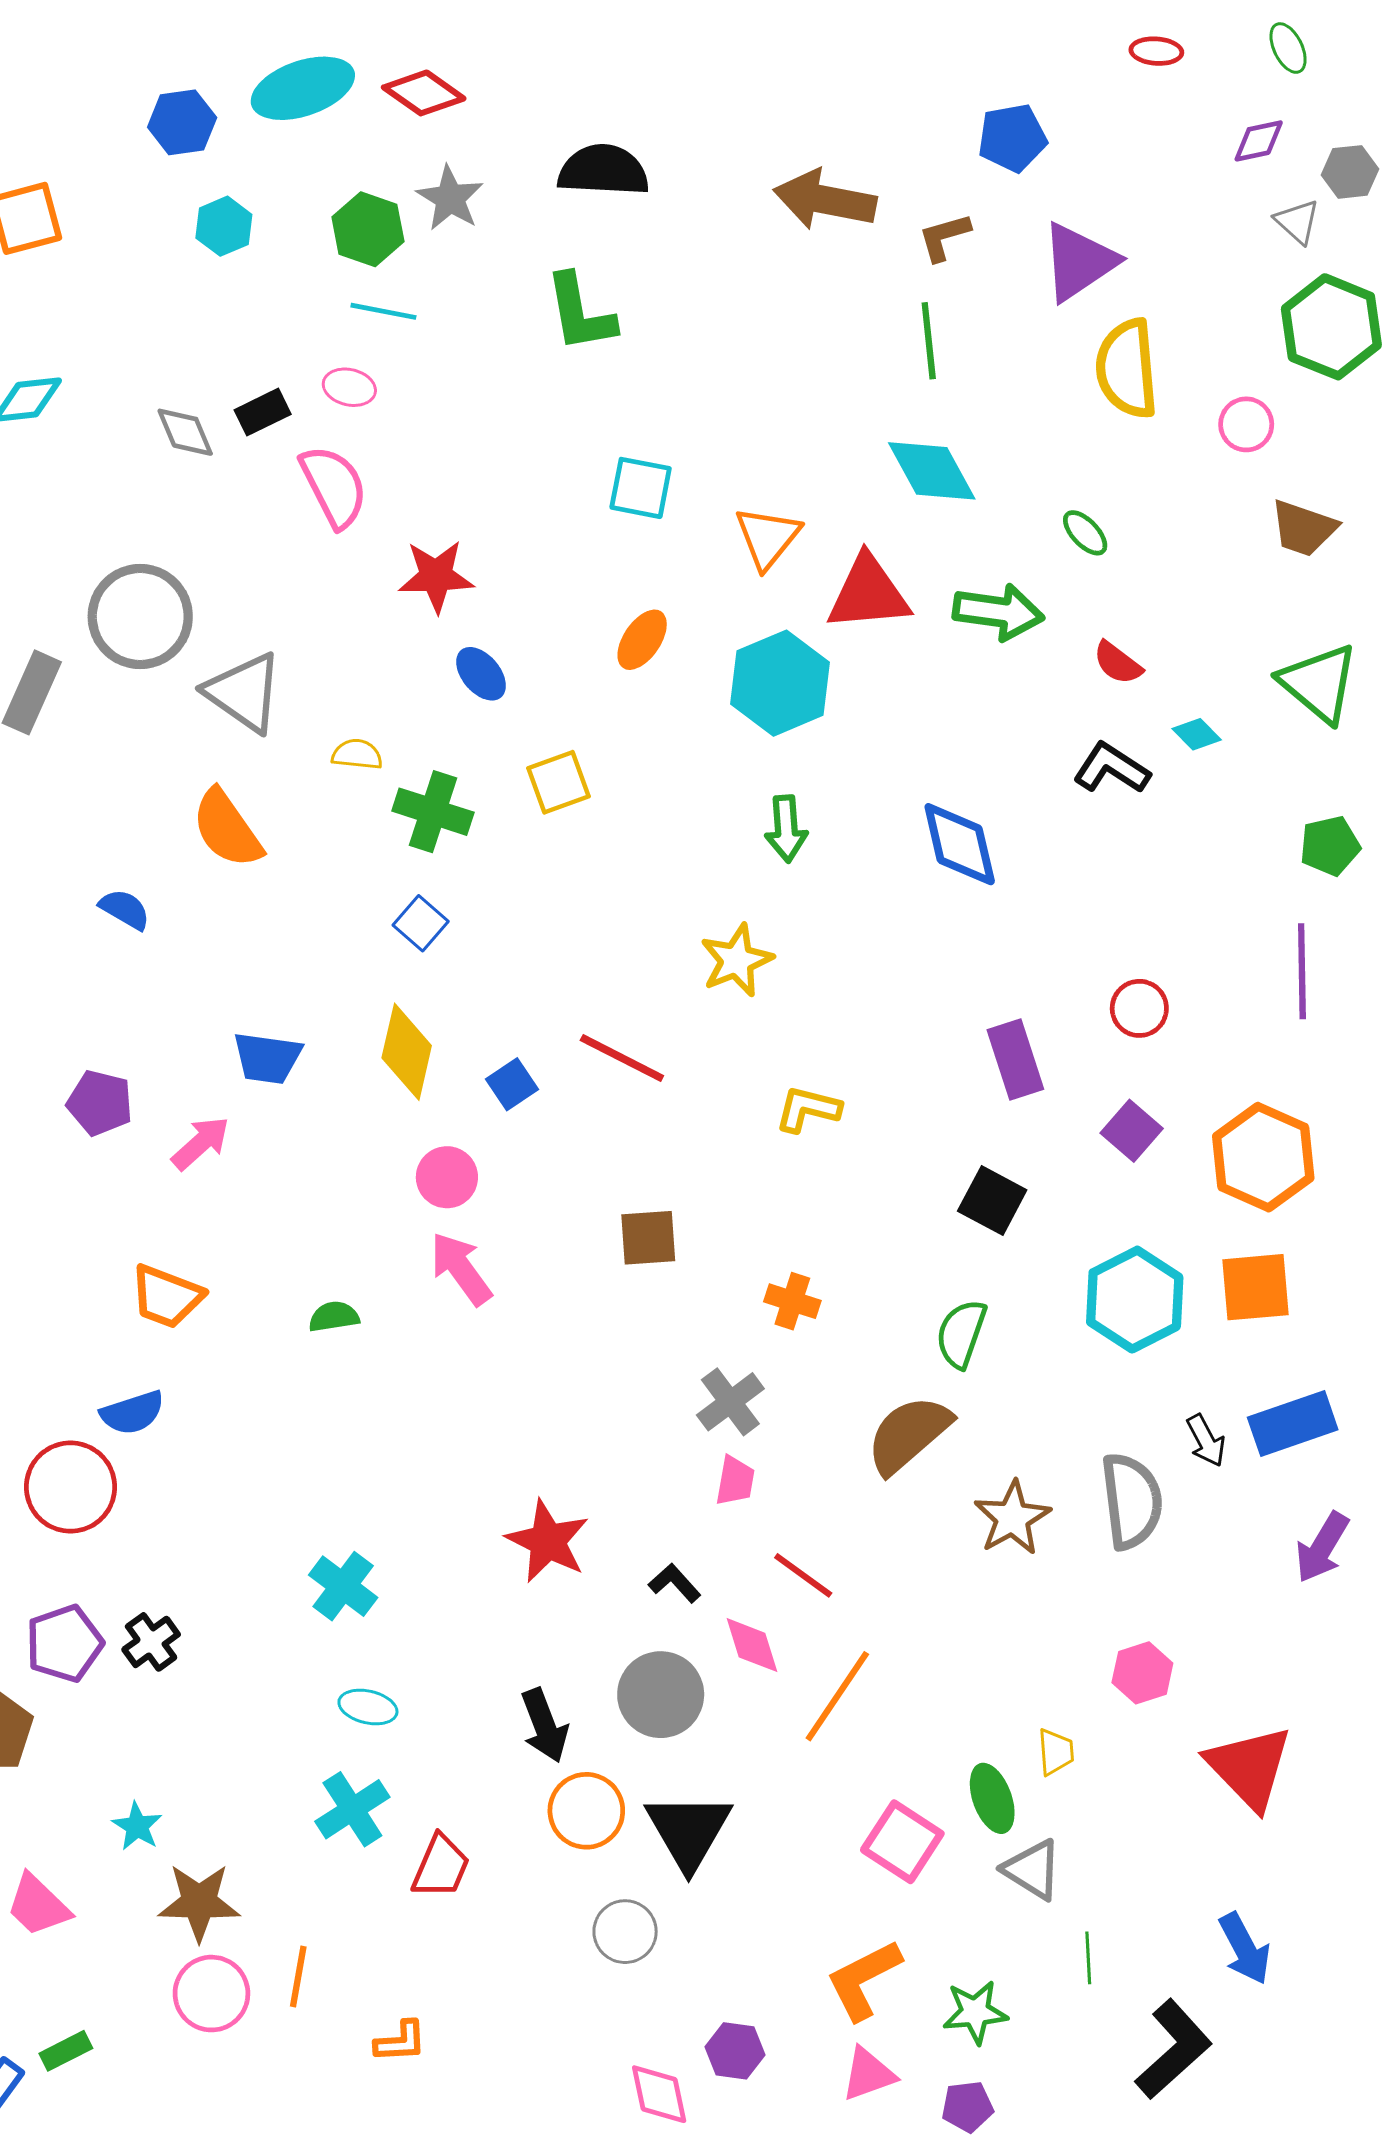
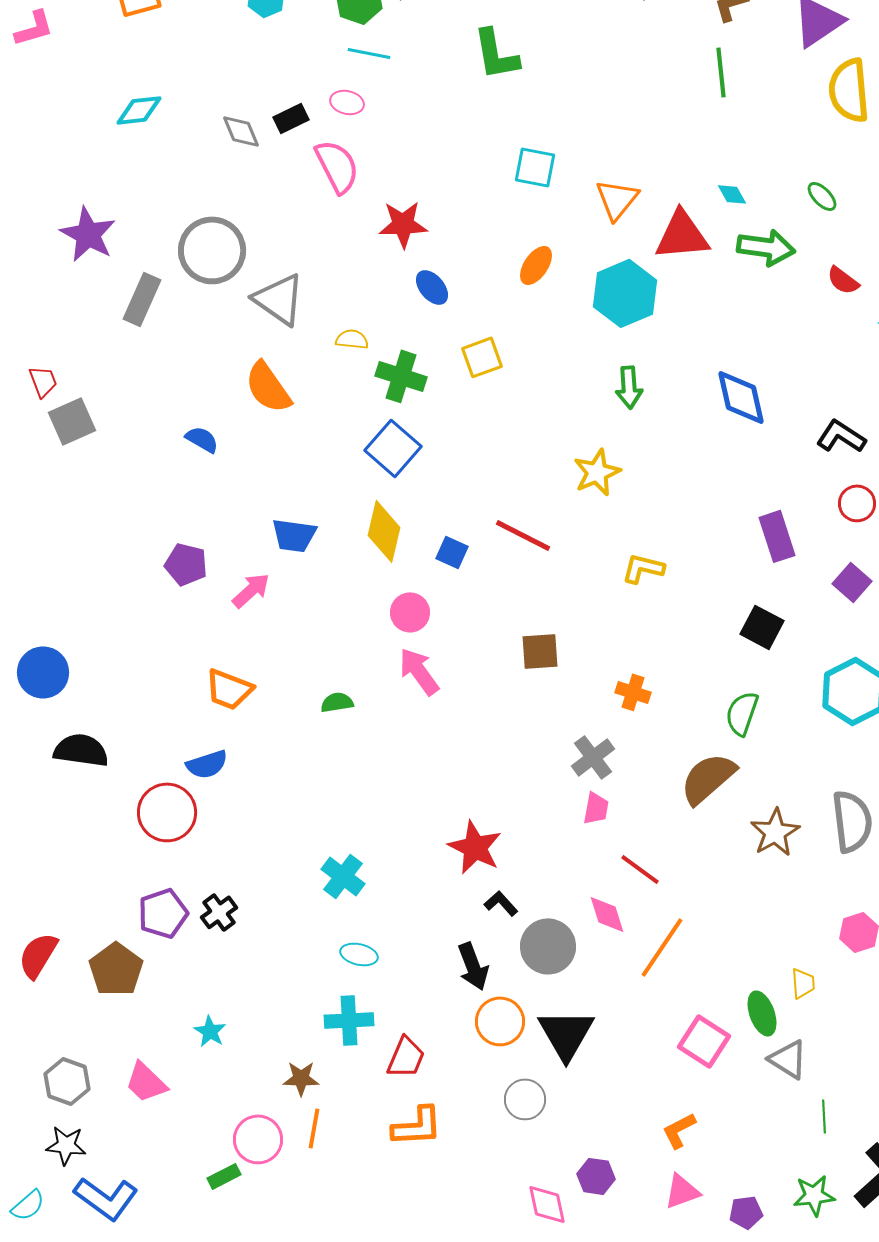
cyan diamond: (932, 471) -> (732, 194), moved, size x0.5
black L-shape: (1111, 768) -> (841, 436), moved
blue square: (421, 923) -> (393, 448), size x1.6
blue square: (512, 1084) -> (452, 552), turned -32
black L-shape: (675, 1583) -> (501, 903), moved
cyan cross: (352, 1809) -> (349, 1020), turned 30
brown star: (199, 1902) -> (301, 1078), moved, size x0.7
orange L-shape: (864, 1980) -> (679, 1130), size x0.7
green star: (975, 2012) -> (814, 1195), moved
orange L-shape: (400, 2042) -> (417, 1126), moved, size x1.5
green rectangle: (66, 2051) -> (224, 1176), moved

